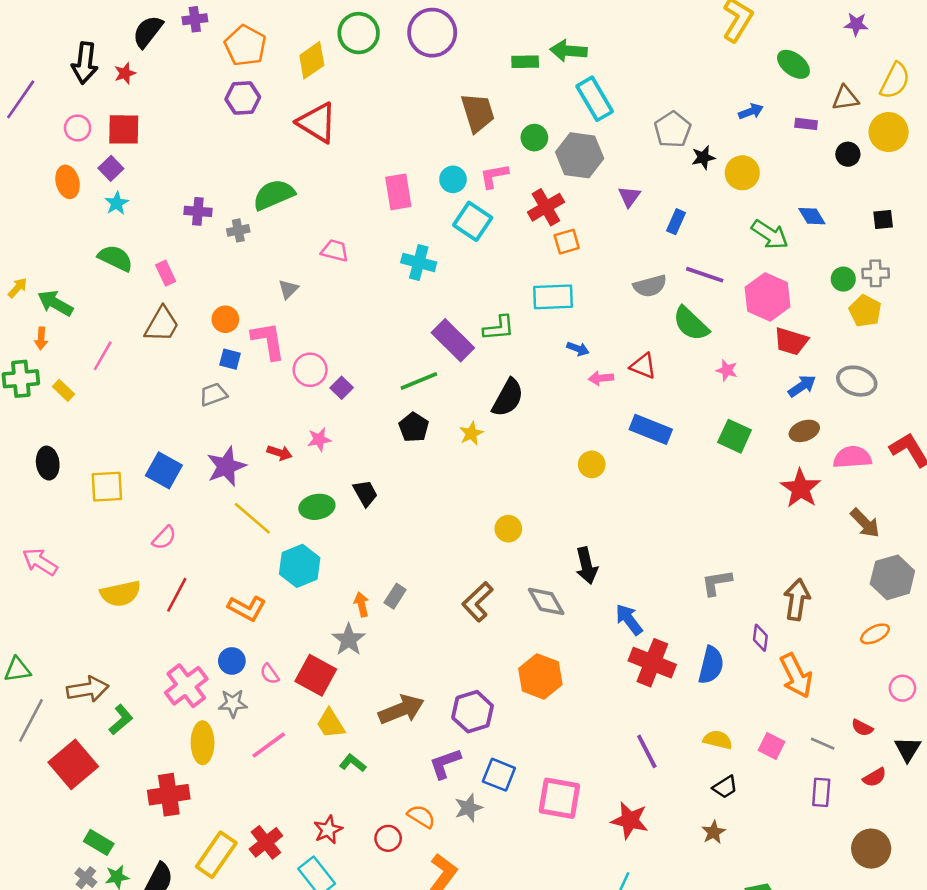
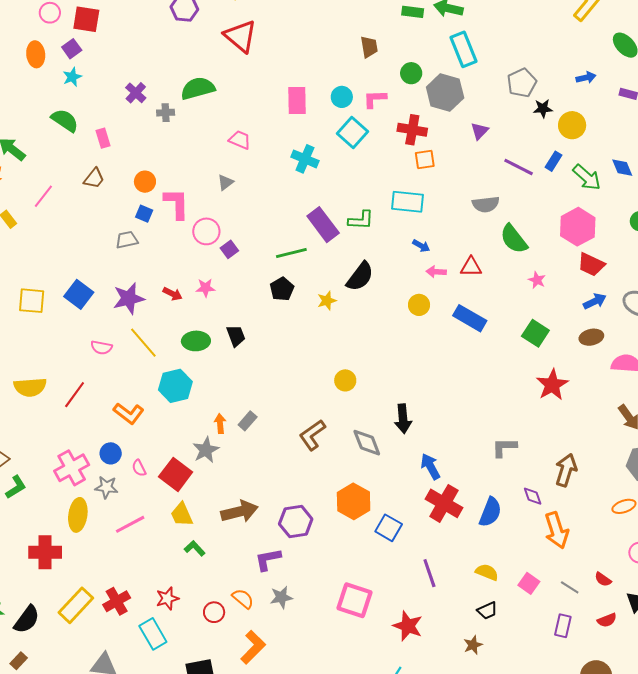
brown trapezoid: (478, 113) -> (369, 47), size x0.7
red cross: (546, 207) -> (412, 130), turned 32
purple cross: (198, 211) -> (136, 93), turned 30
blue rectangle: (676, 222) -> (554, 161), moved
purple line: (705, 275) -> (519, 167), moved
gray triangle: (288, 289) -> (225, 182), moved
brown trapezoid: (162, 324) -> (94, 178), size x0.7
red triangle: (643, 366) -> (471, 267), turned -30
yellow circle: (592, 464) -> (419, 305), moved
red star: (801, 488) -> (552, 385), moved
pink semicircle: (164, 538) -> (101, 348), moved, turned 50
purple diamond: (760, 638) -> (533, 496), turned -35
blue square: (499, 775) -> (389, 528), moved

